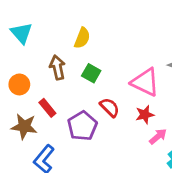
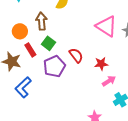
green square: (91, 73) -> (48, 43), moved
pink triangle: (145, 82) -> (106, 26), moved
orange circle: (19, 84) -> (20, 31), moved

